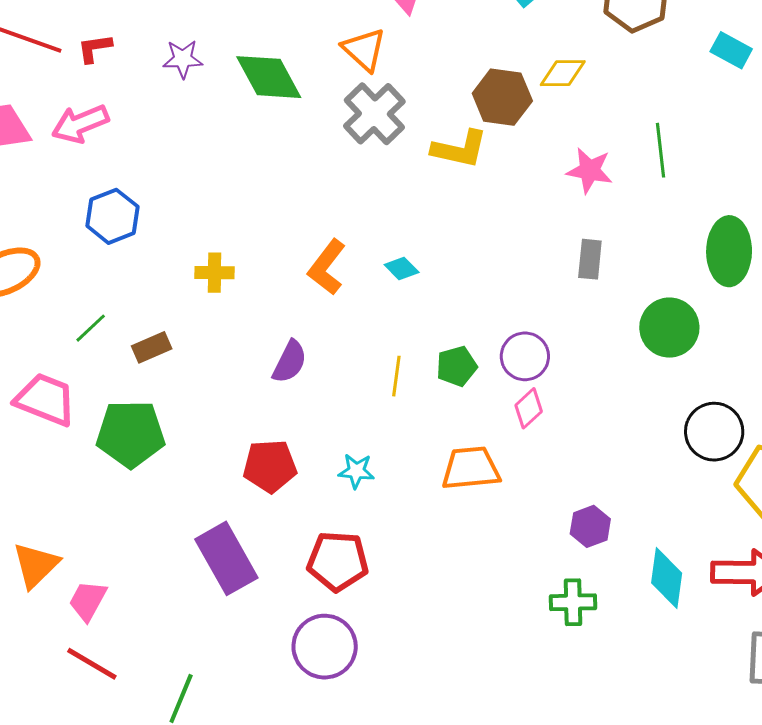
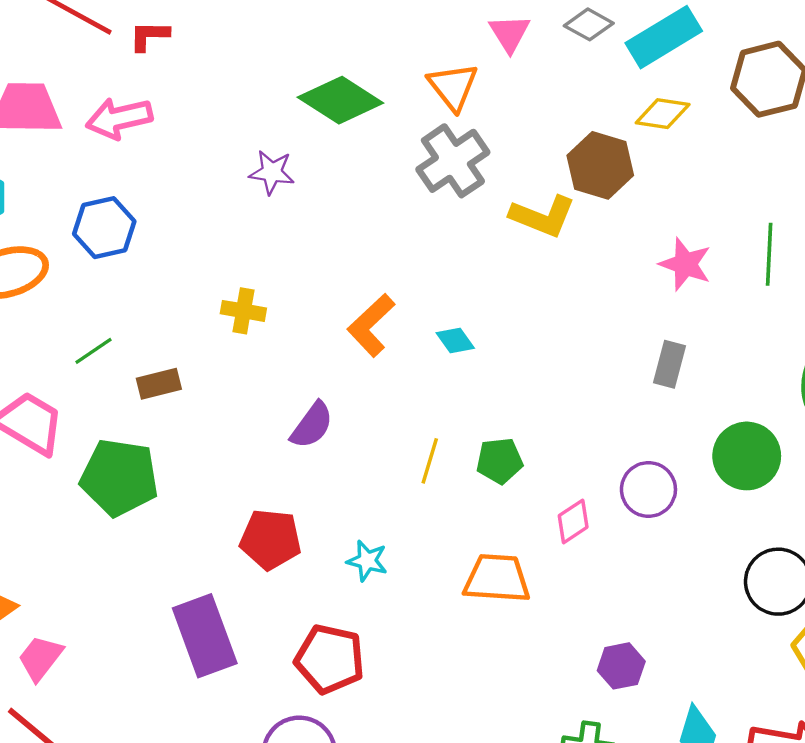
purple star: (183, 59) -> (272, 172), moved
yellow diamond: (563, 73) -> (663, 114), moved
green diamond: (269, 77) -> (340, 100), turned -38
blue hexagon: (112, 216) -> (104, 228), moved
purple circle: (525, 356) -> (648, 489), moved

